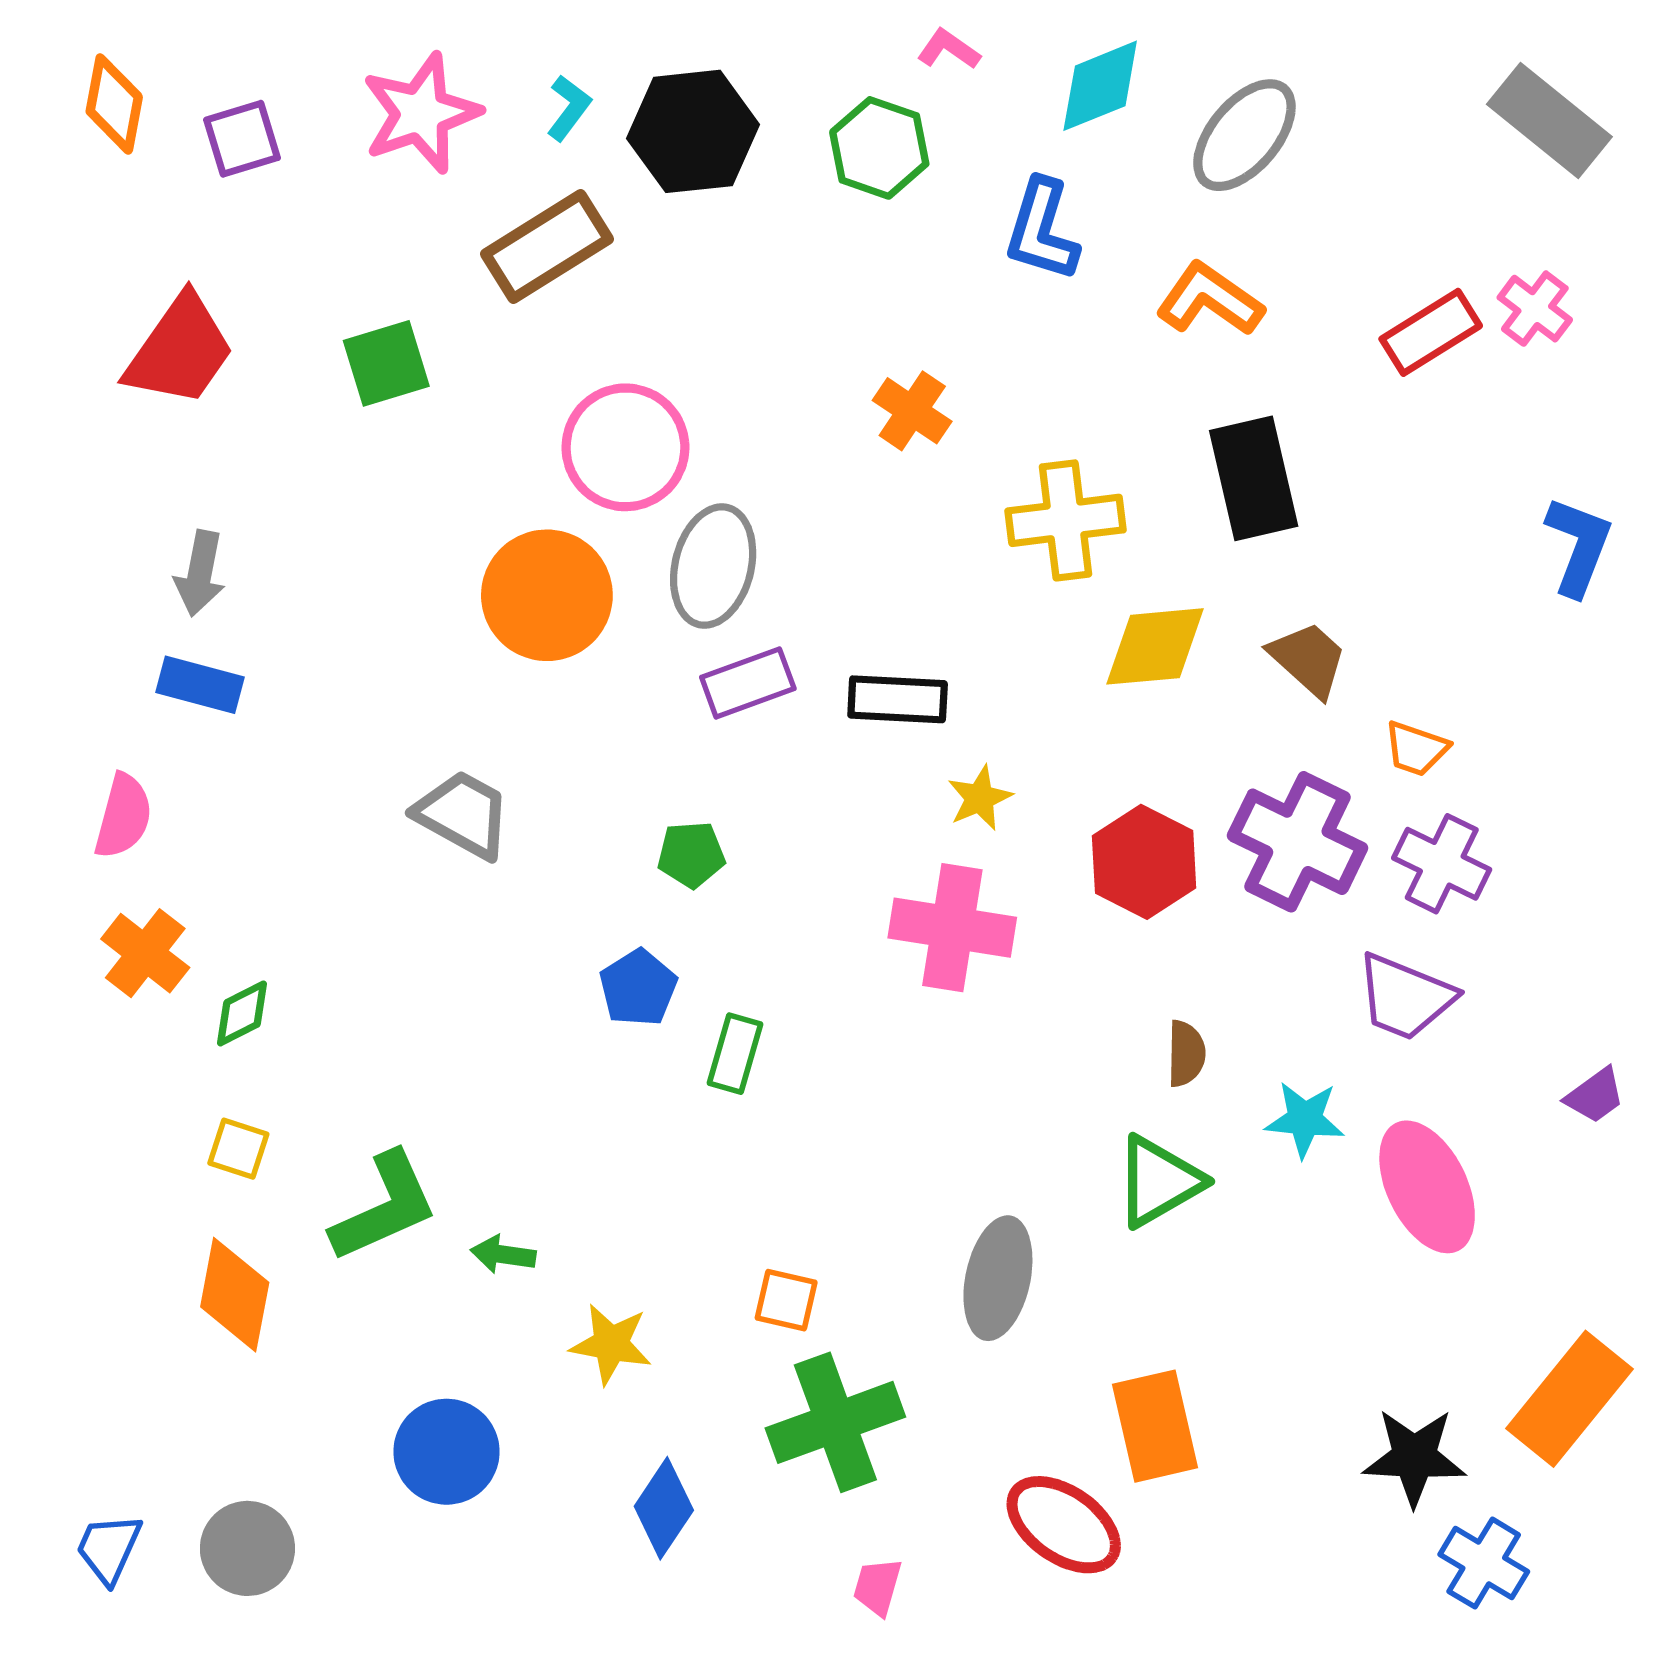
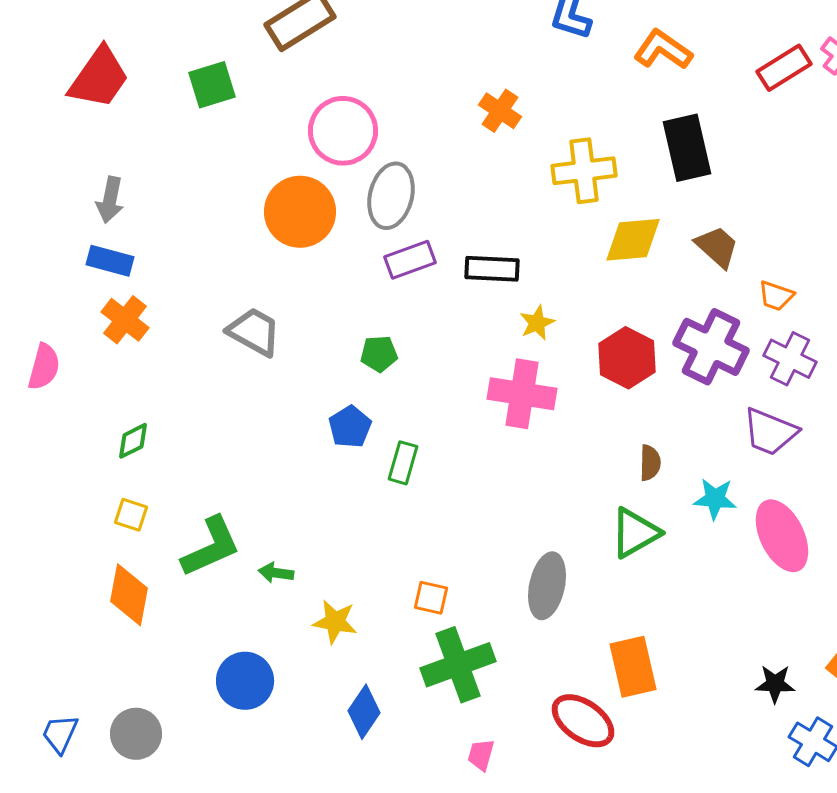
pink semicircle: (123, 816) -> (44, 367), moved
orange cross: (145, 953) -> (125, 320), moved
black star: (1414, 1457) -> (775, 684), size x0.7

